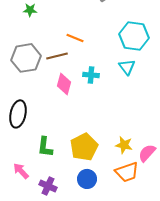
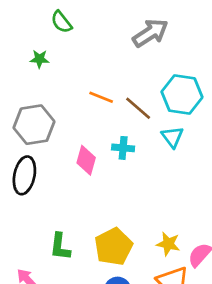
brown line: (57, 56) -> (138, 108), moved, turned 55
black ellipse: (18, 114) -> (24, 175), moved

